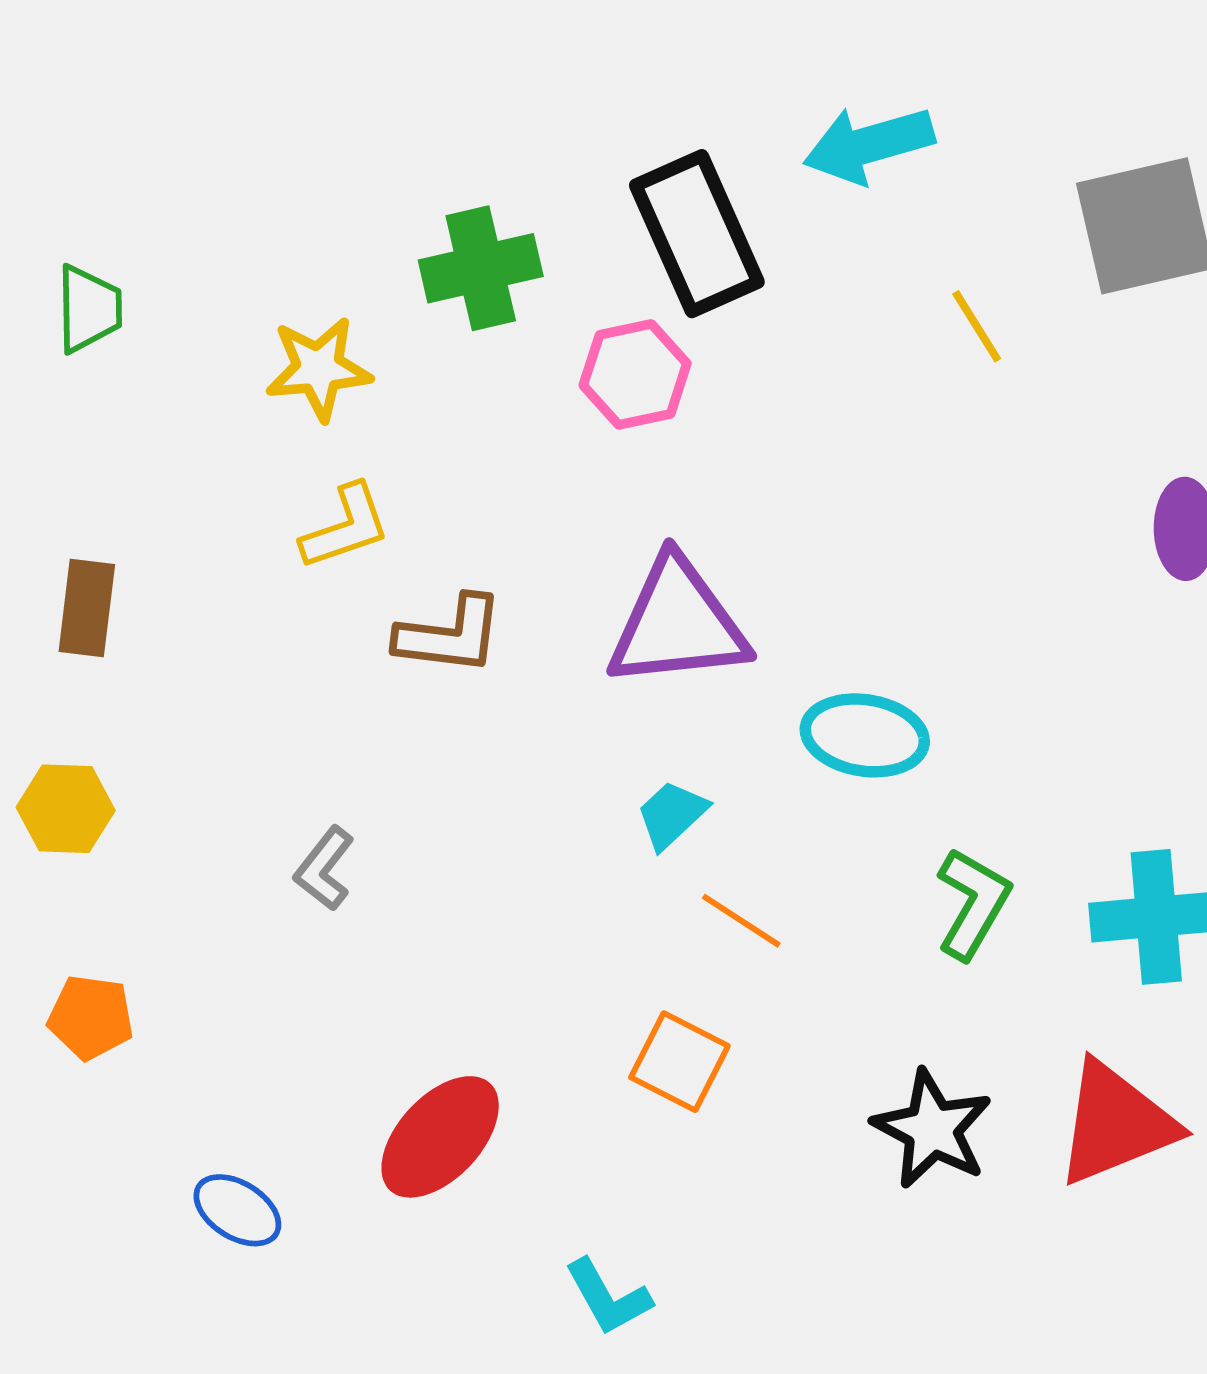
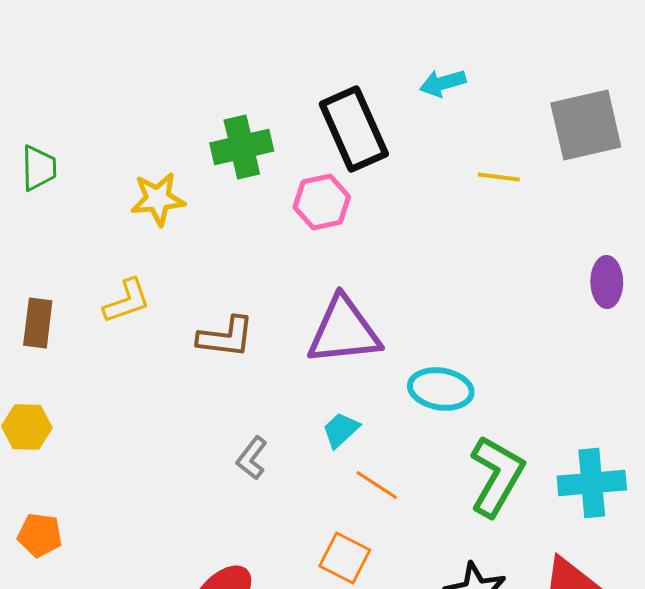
cyan arrow: (869, 145) -> (443, 83), size x0.7
yellow line: (977, 326) -> (499, 177), turned -51
yellow L-shape: (346, 527) -> (127, 301), moved
gray L-shape: (324, 869) -> (252, 458), moved
green L-shape: (973, 903) -> (497, 476), size x1.4

